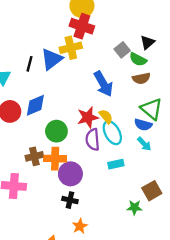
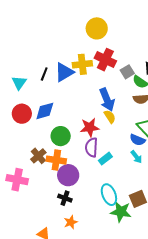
red cross: (82, 26) -> (105, 60), moved
yellow semicircle: (106, 116) -> (110, 117), moved
cyan ellipse: (112, 133) -> (109, 195), moved
brown cross: (34, 156) -> (38, 156), turned -35
cyan rectangle: (116, 164) -> (105, 159), moved, turned -32
green star: (134, 207) -> (121, 212), size x1.5

